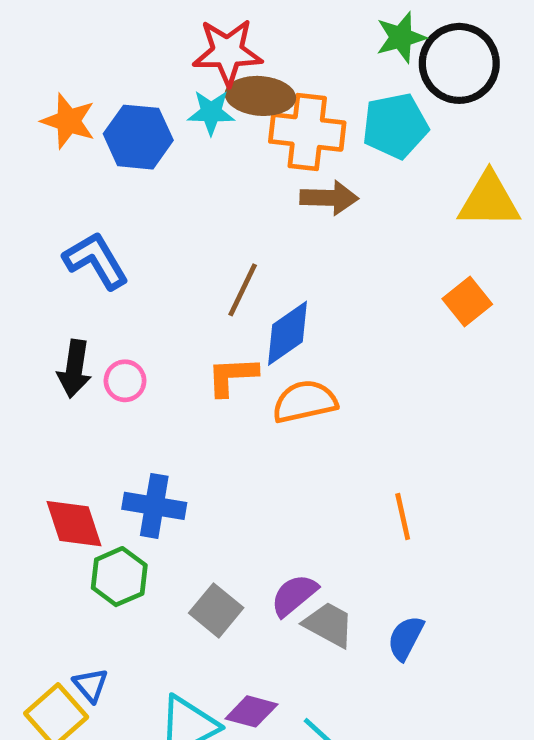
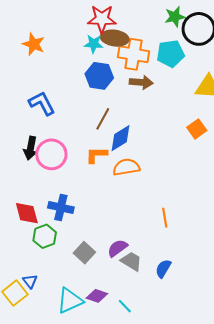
blue hexagon: (138, 137) -> (99, 76), moved
pink circle: (125, 381) -> (51, 154), size x1.8

